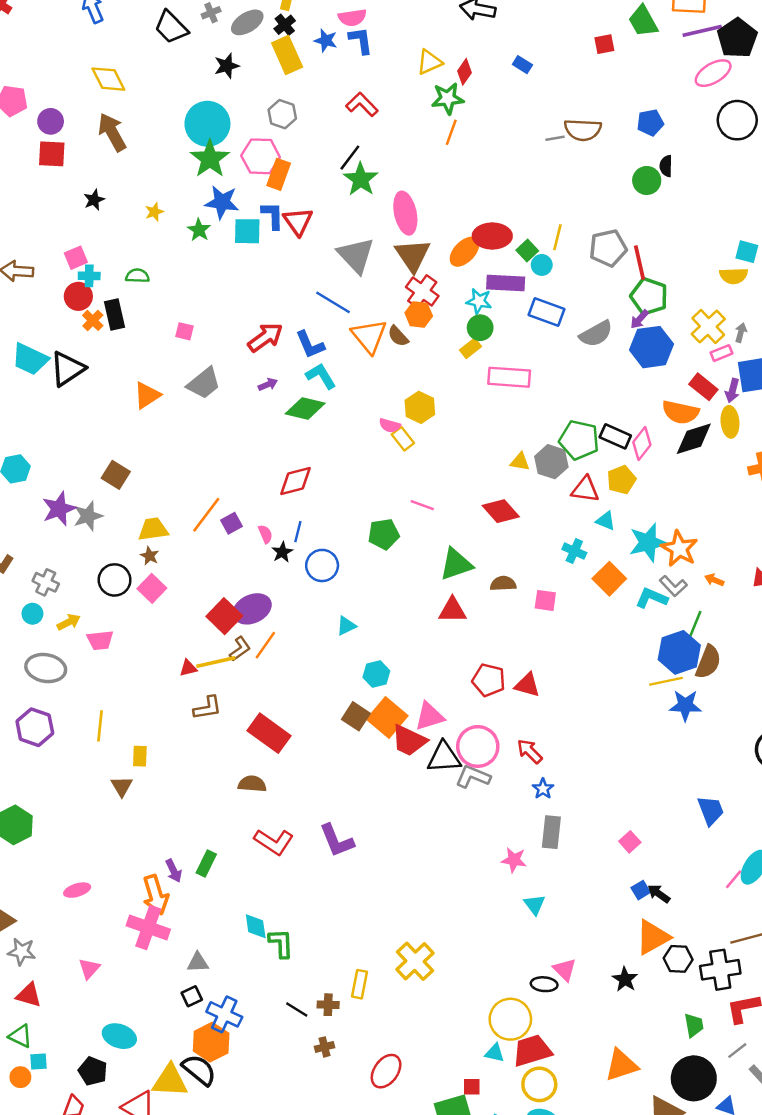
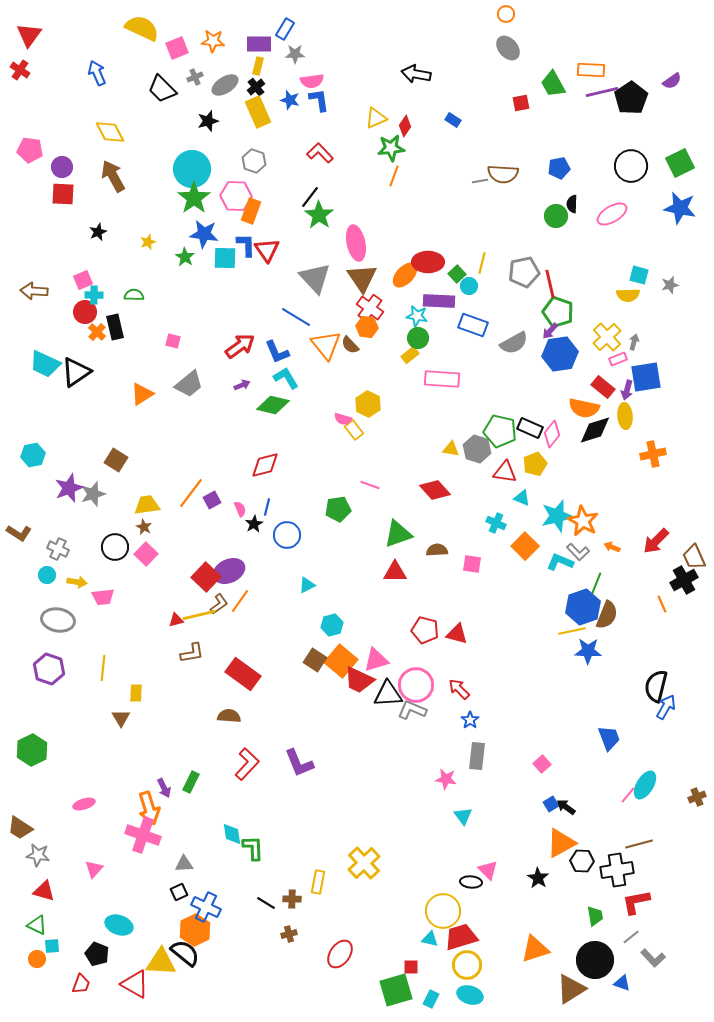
pink ellipse: (713, 73) -> (612, 214), moved
yellow arrow: (69, 622) -> (77, 582), turned 36
red L-shape: (274, 842) -> (247, 764), turned -80

